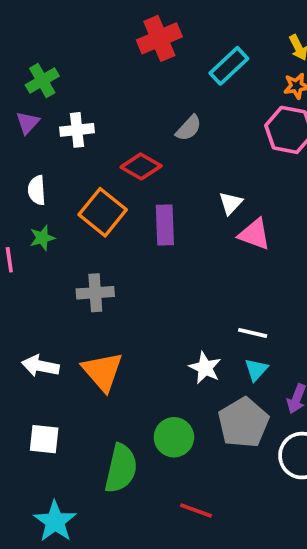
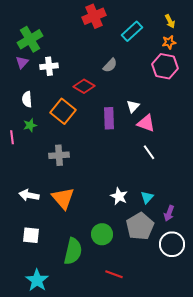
green cross: (42, 80) -> (30, 39), size x1.4
purple rectangle: (165, 225) -> (109, 118), moved
white line: (253, 333) -> (149, 152), moved, turned 42

